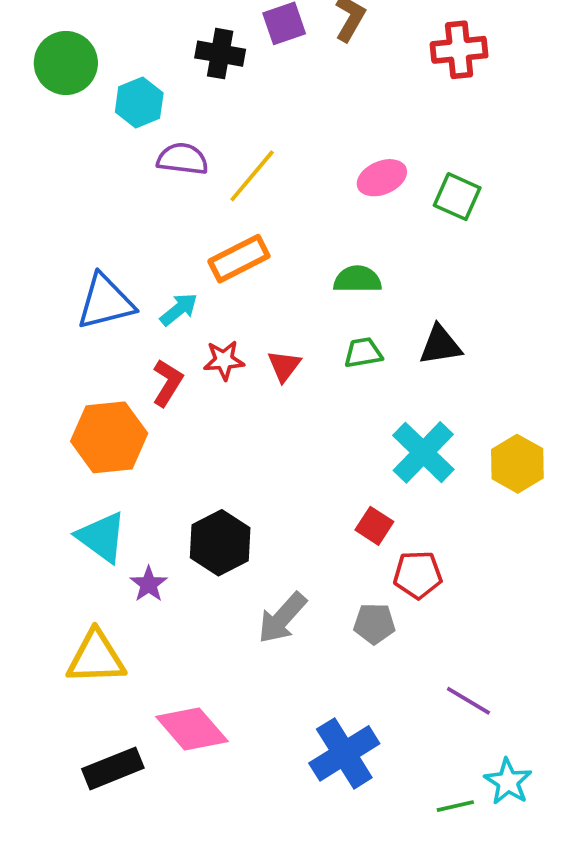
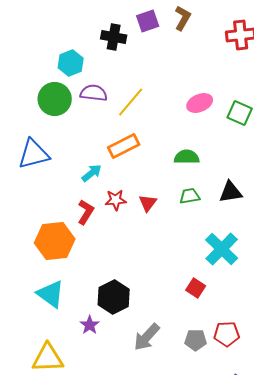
green circle: (66, 63) -> (55, 99), moved
blue triangle: (105, 302) -> (34, 154), moved
red pentagon: (418, 575) -> (227, 334), moved
purple star: (149, 584) -> (90, 325), moved

